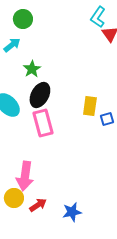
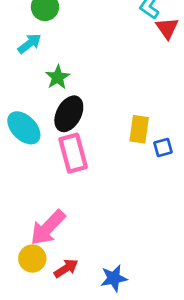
pink arrow: (25, 176) -> (48, 228), turned 36

